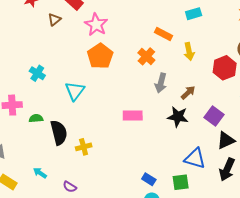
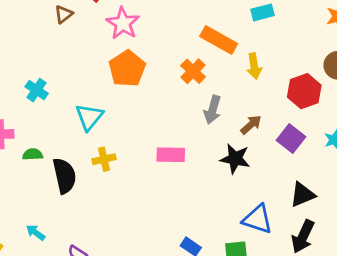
orange rectangle: (164, 34) -> (219, 40), size x1.4
purple square: (214, 116) -> (291, 138), moved
yellow cross: (84, 147) -> (104, 159), moved

